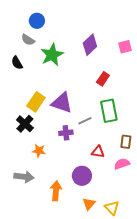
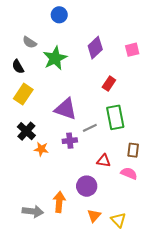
blue circle: (37, 21) -> (59, 15), moved
yellow rectangle: (36, 102) -> (23, 94), moved
orange star: (39, 151) -> (41, 149), moved
pink semicircle: (122, 164) -> (129, 173), turned 42
gray arrow: (24, 177) -> (33, 211), moved

